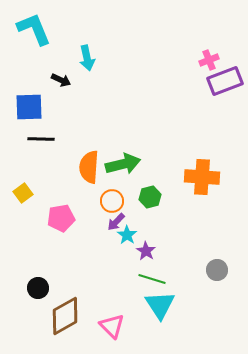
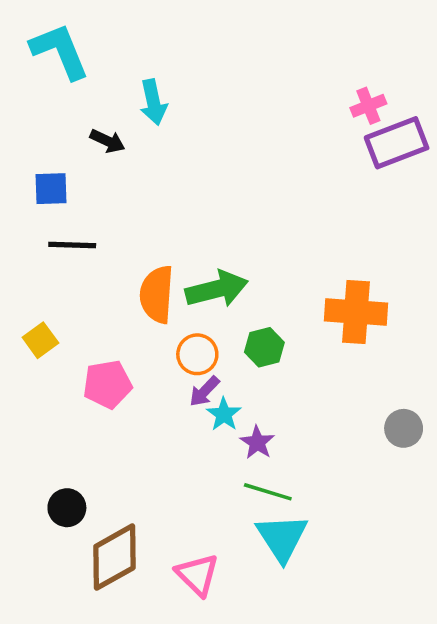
blue square: (29, 107) -> (51, 189), size x0.7
gray circle: (217, 270) -> (404, 428), moved

